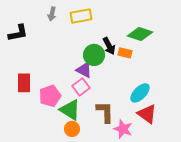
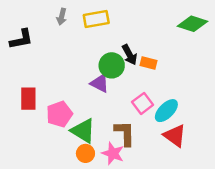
green diamond: (140, 34) -> (193, 24), moved
pink square: (81, 87) -> (143, 103), moved
pink star: (123, 129) -> (113, 153), moved

